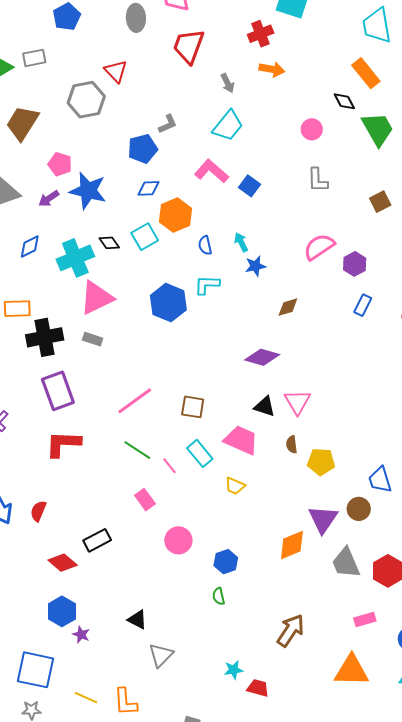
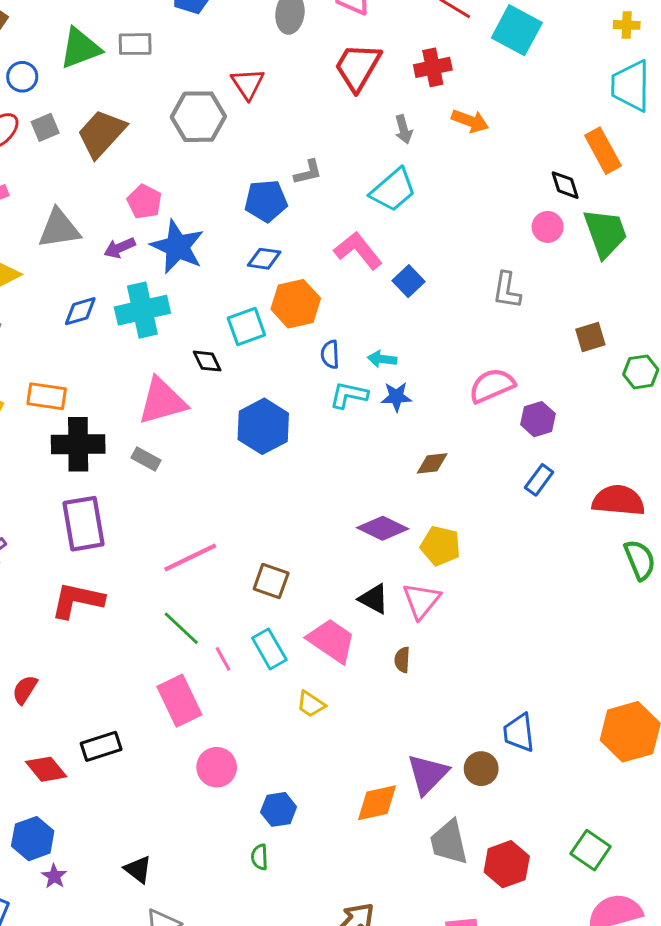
red cross: (261, 34) -> (433, 67), moved
pink circle: (312, 129) -> (548, 227), moved
cyan arrow: (241, 242) -> (382, 359), turned -66
black diamond: (109, 243) -> (207, 361), moved
cyan cross: (75, 258) -> (142, 310), moved
cyan L-shape: (207, 285) -> (349, 395), moved
yellow pentagon: (321, 462) -> (440, 546), moved
pink rectangle: (145, 500) -> (179, 701), size x1.6

